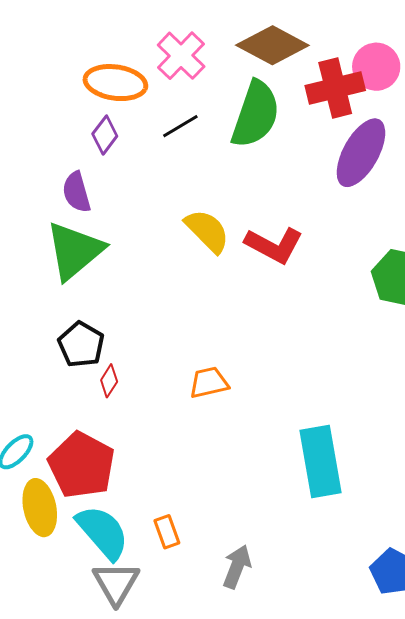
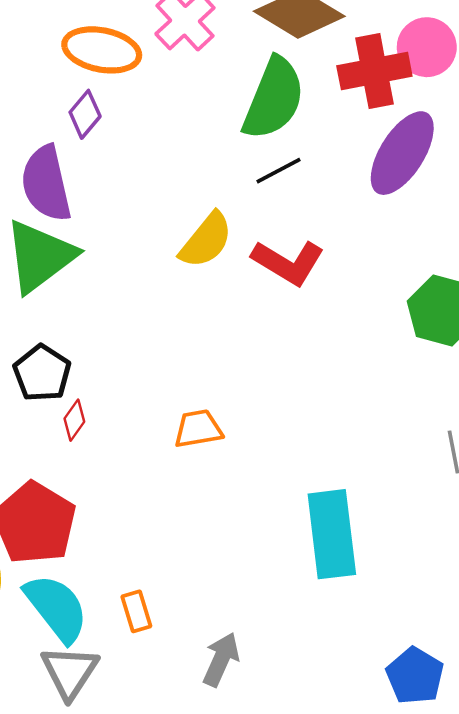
black line: (180, 126) -> (279, 171), moved
purple semicircle: (77, 192) -> (46, 184), size x1.5
yellow semicircle: (207, 231) -> (206, 240), turned 81

